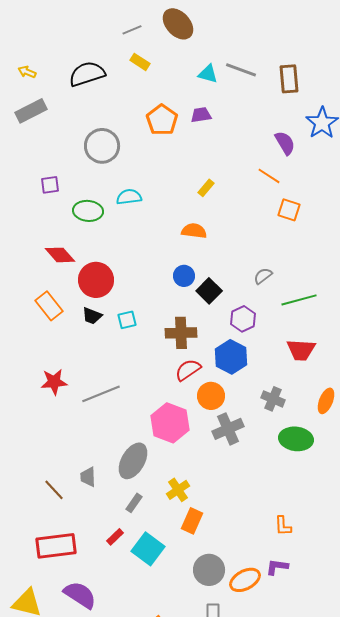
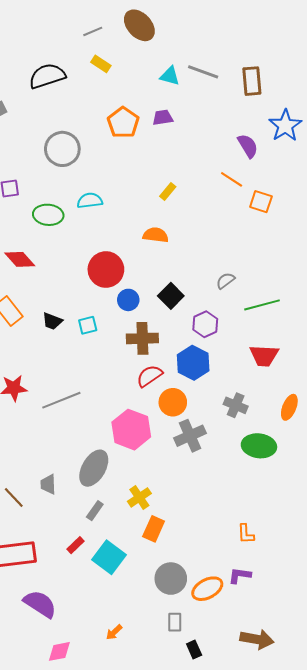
orange square: (289, 210) -> (261, 202), moved
blue circle: (184, 276) -> (128, 300), moved
red circle: (96, 280) -> (106, 270), moved

